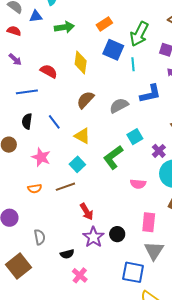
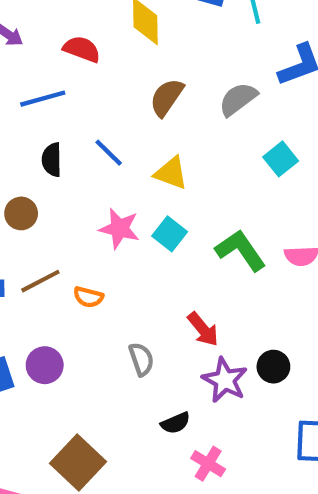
pink star: (41, 157) -> (119, 228), moved
green L-shape: (113, 157) -> (241, 250), moved, turned 100
brown line: (65, 187) -> (40, 281), moved
orange semicircle: (35, 189) -> (88, 297), turned 32
gray semicircle: (40, 237) -> (141, 359), moved

